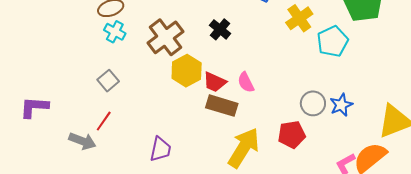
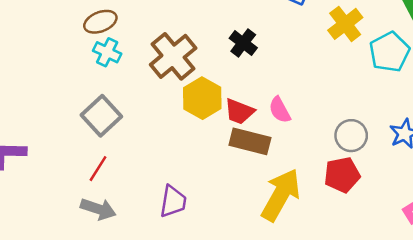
gray square: (108, 81) -> (101, 116), size x1.4
gray circle: (313, 103) -> (351, 136), moved
gray arrow: (82, 141) -> (98, 209), moved

